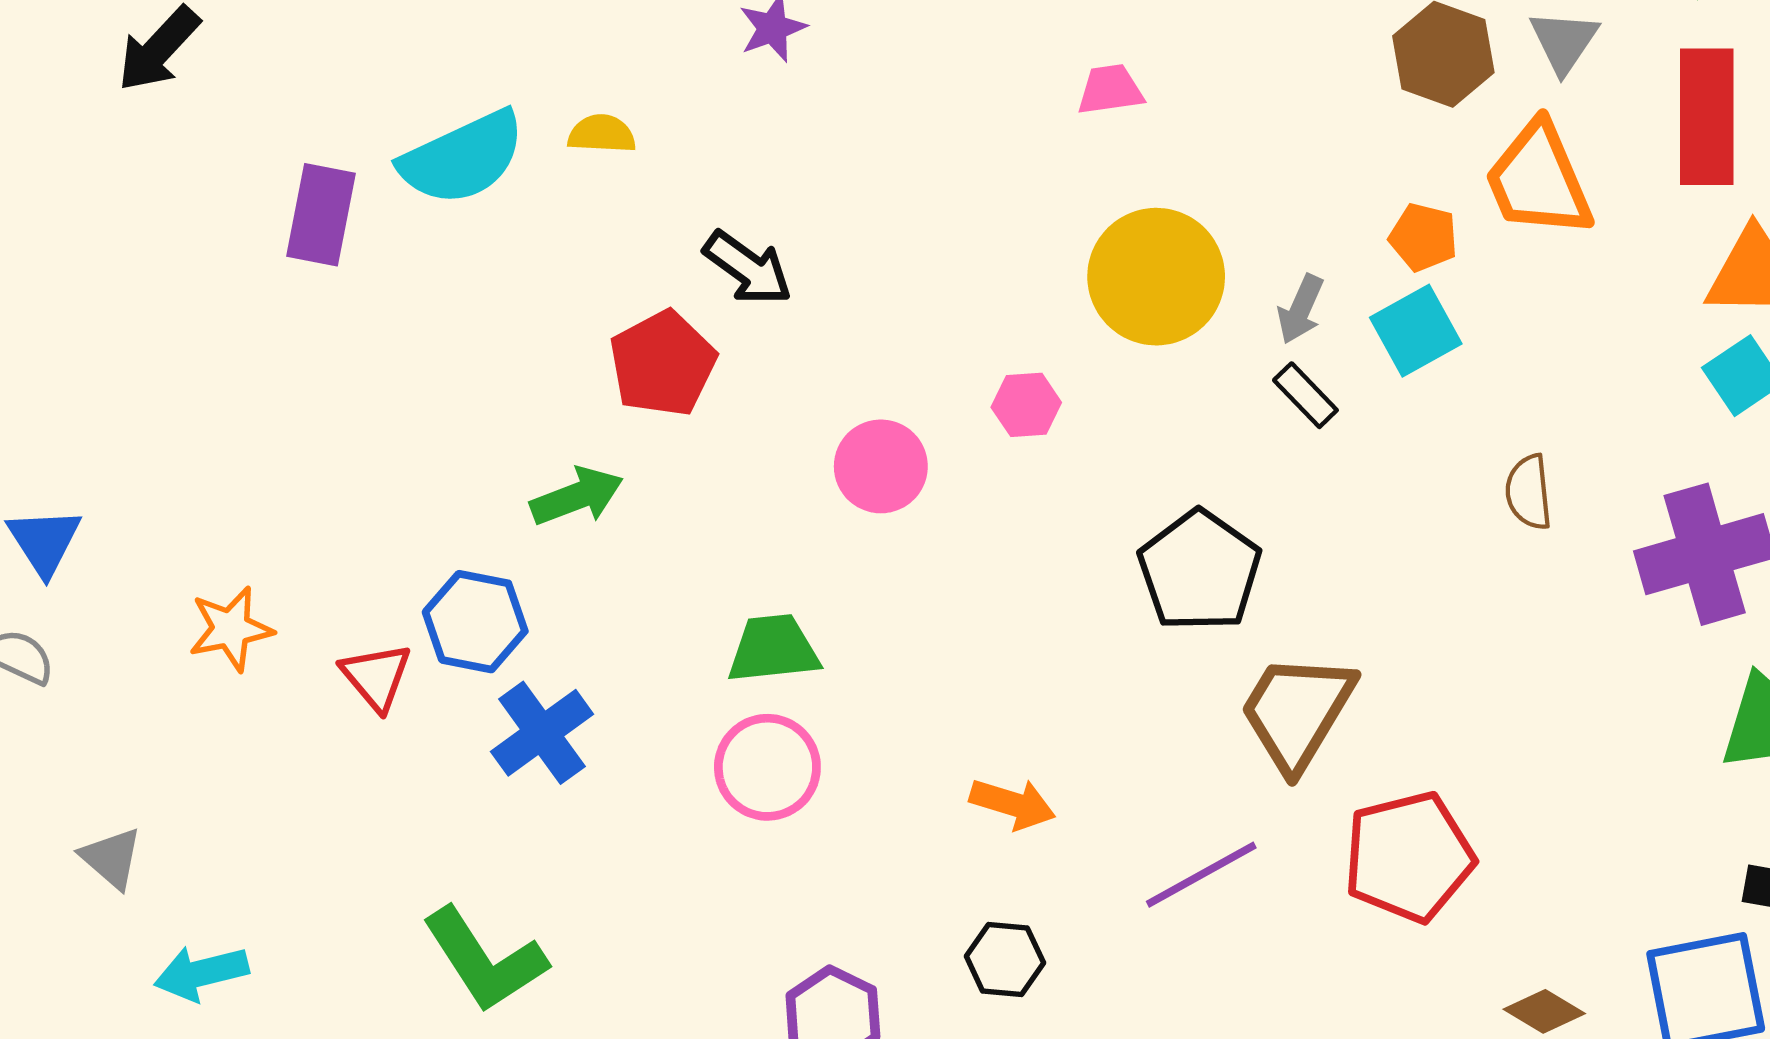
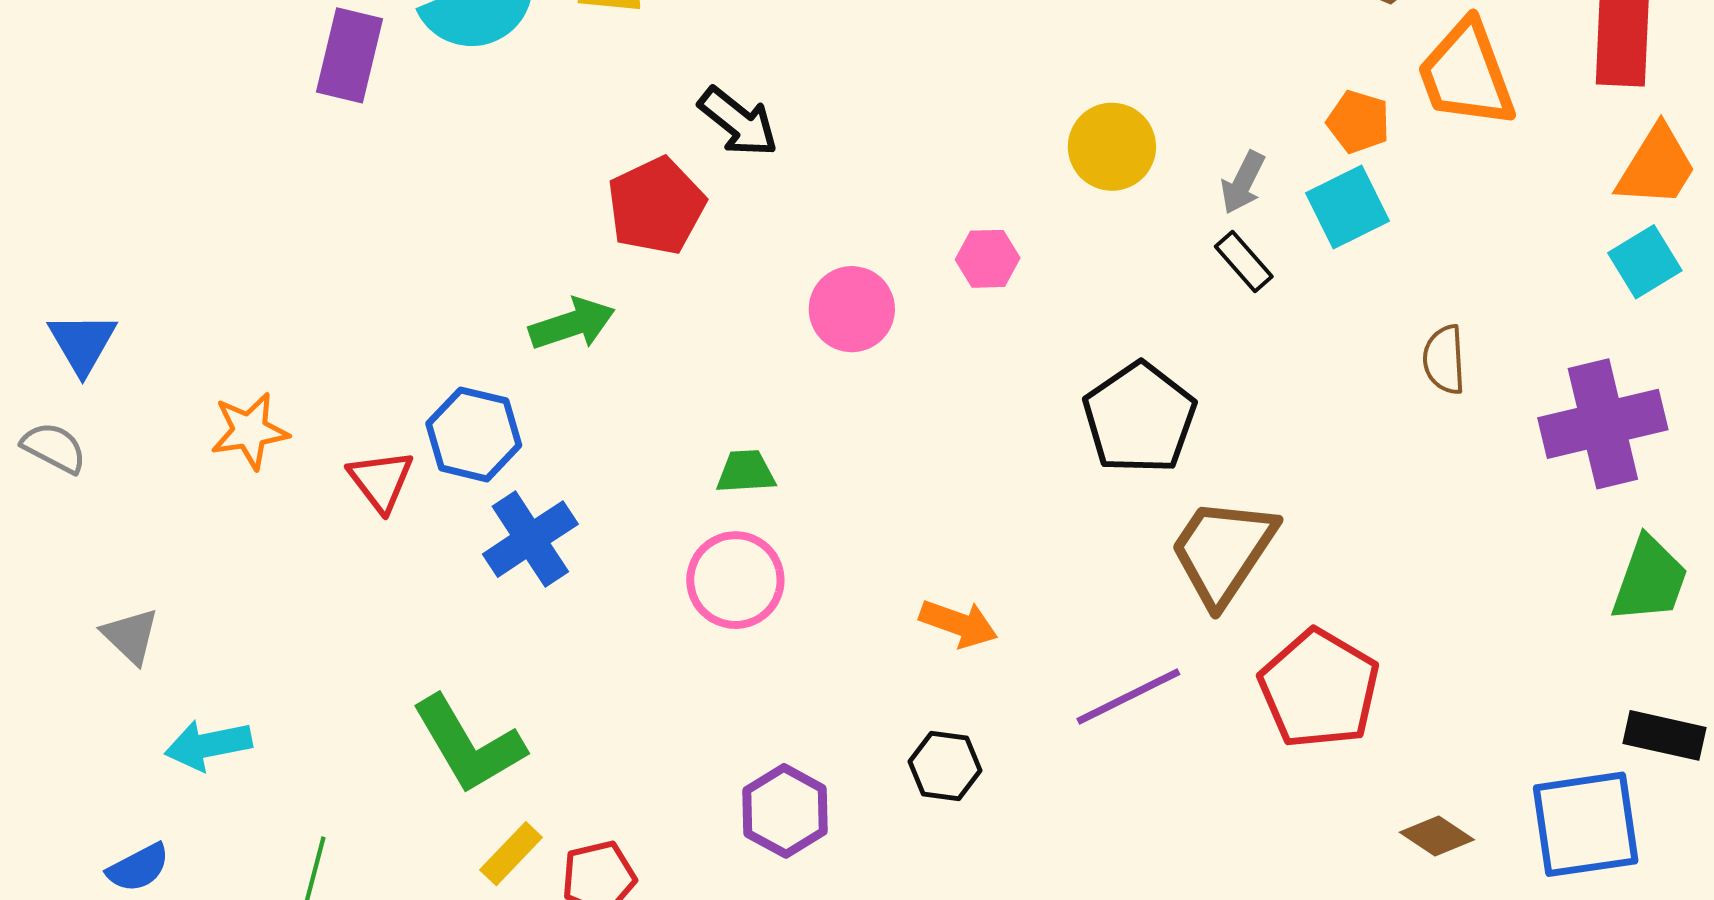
yellow circle: (1156, 277) -> (1112, 147), size x0.7
green trapezoid: (773, 649) -> (746, 472), size x0.7
red pentagon: (1409, 857) -> (1319, 689), turned -30

